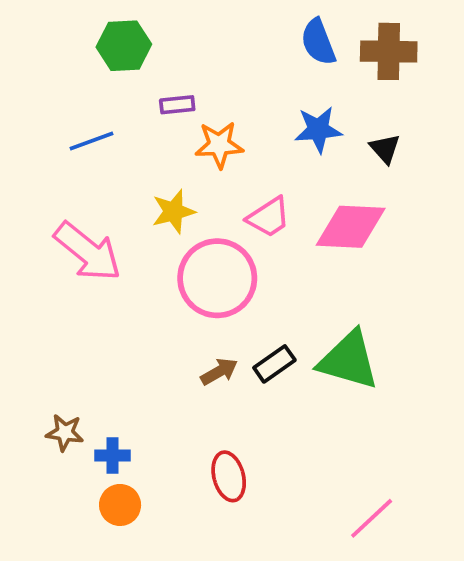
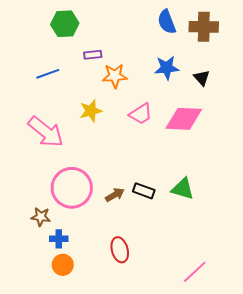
pink circle: (217, 278) -> (72, 188), moved
green triangle: (349, 360) -> (183, 189), size x0.7
black rectangle: (274, 364) -> (144, 191), turned 55
brown star: (65, 433) -> (41, 217), moved

